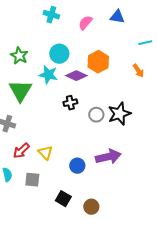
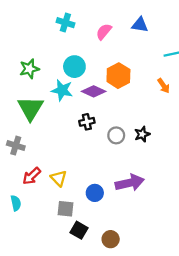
green star: (19, 56) -> (29, 69), turned 30
black star: (119, 114) -> (142, 134), size x0.6
gray square: (32, 180) -> (65, 209), moved

